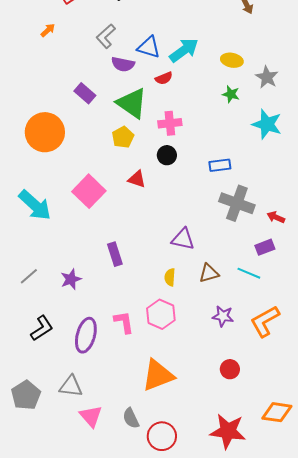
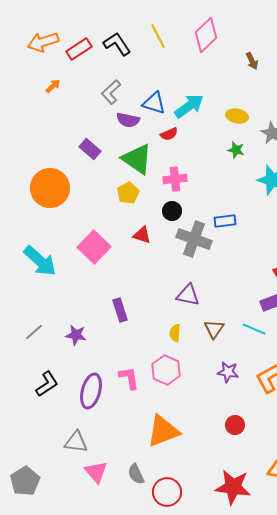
gray cross: (237, 203) -> (194, 239), moved
brown triangle: (209, 273) -> (214, 329), turned -40
purple star: (71, 279) -> (76, 335), turned 30
gray pentagon: (26, 395) -> (25, 481), moved

